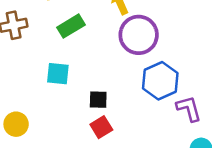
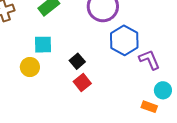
black square: (98, 100) -> (77, 61), turned -35
yellow circle: (16, 124) -> (30, 67), moved

